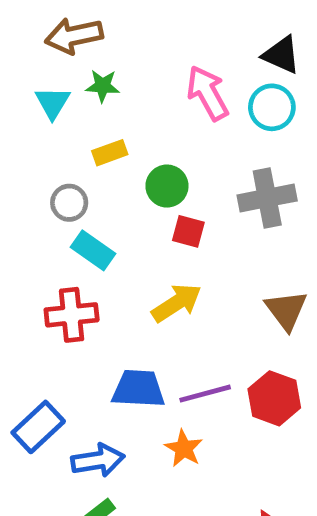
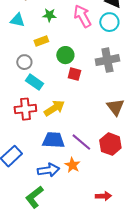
green star: (103, 86) -> (49, 15), moved
cyan triangle: (52, 103) -> (17, 20), turned -49
yellow arrow: (177, 303) -> (54, 108), moved
purple line: (205, 394) -> (81, 142), turned 55
blue arrow: (98, 460) -> (48, 170), moved

